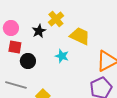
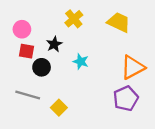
black star: (39, 31) -> (54, 44), moved
yellow trapezoid: (80, 36) -> (119, 22), moved

